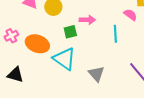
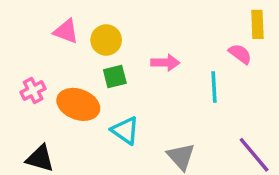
green square: (70, 32) -> (115, 77), moved
cyan triangle: (64, 59) -> (125, 130), size x0.7

